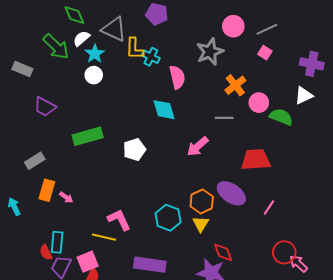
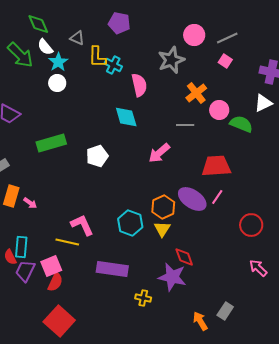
gray triangle: (114, 29) -> (77, 38), size x0.6
white semicircle: (82, 38) -> (45, 47), turned -90
pink line: (269, 208) -> (217, 197), moved
red circle: (284, 252) -> (251, 225), moved

